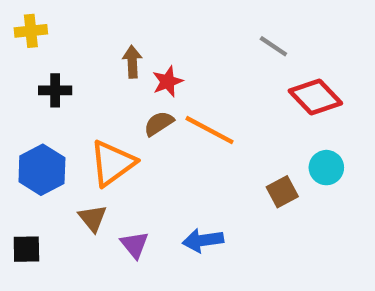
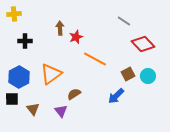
brown semicircle: (159, 123) -> (74, 94), moved
brown square: (282, 192) -> (128, 74), moved
brown triangle: (93, 218) -> (33, 109), moved
blue arrow: (203, 240) -> (116, 96), moved, turned -36
black square: (26, 249) -> (12, 99), moved

